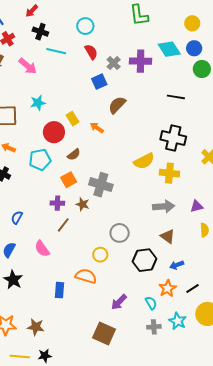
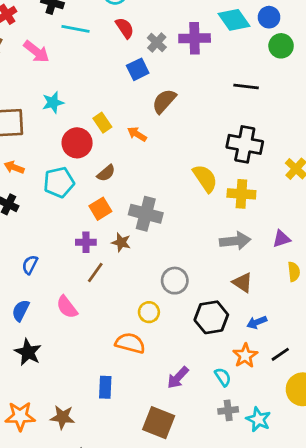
yellow semicircle: (144, 161) -> (205, 178), turned -95
blue rectangle: (59, 290) -> (105, 387), moved
cyan star: (178, 321) -> (258, 419), moved

